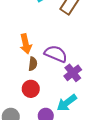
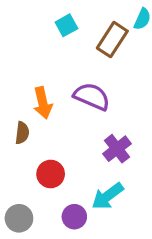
purple semicircle: (56, 54) -> (92, 96), moved
brown semicircle: (33, 64) -> (22, 133), moved

